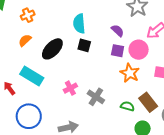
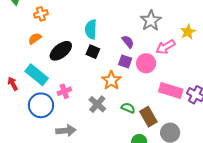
orange star: (130, 73) -> (111, 80), moved
pink cross: (70, 88) -> (64, 91), moved
green semicircle: (127, 106) -> (128, 108), moved
blue circle: (29, 116) -> (41, 105), moved

